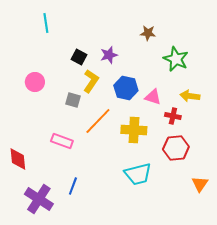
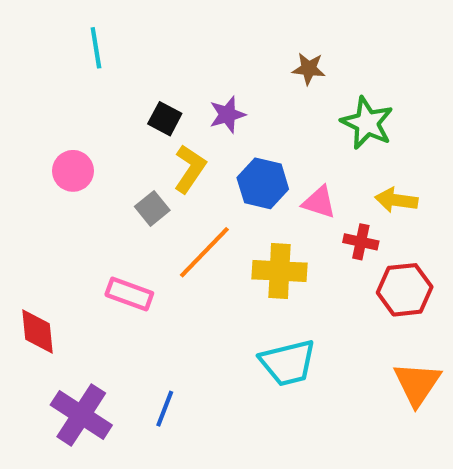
gray square: (73, 100) -> (152, 208), turned 35
red hexagon: (176, 148) -> (405, 290), moved
orange triangle: (200, 184) -> (417, 384), size x1.4
blue line: (73, 186) -> (165, 409), moved

